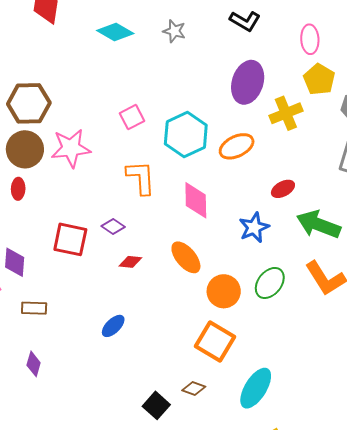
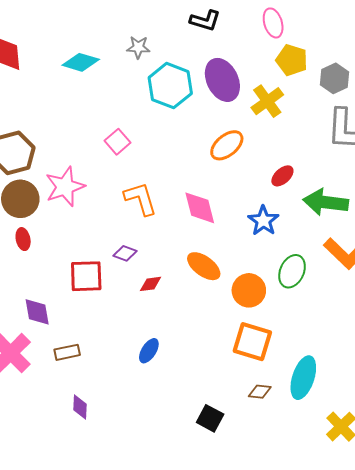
purple ellipse: (248, 82) -> (222, 80), turned -30
cyan hexagon: (186, 135) -> (170, 86), moved
brown diamond: (194, 389) -> (260, 392), moved

